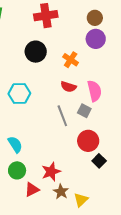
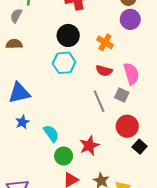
cyan hexagon: (19, 93) -> (64, 63), moved
green circle: (17, 170) -> (64, 156), moved
red star: (51, 172) -> (89, 146), moved

